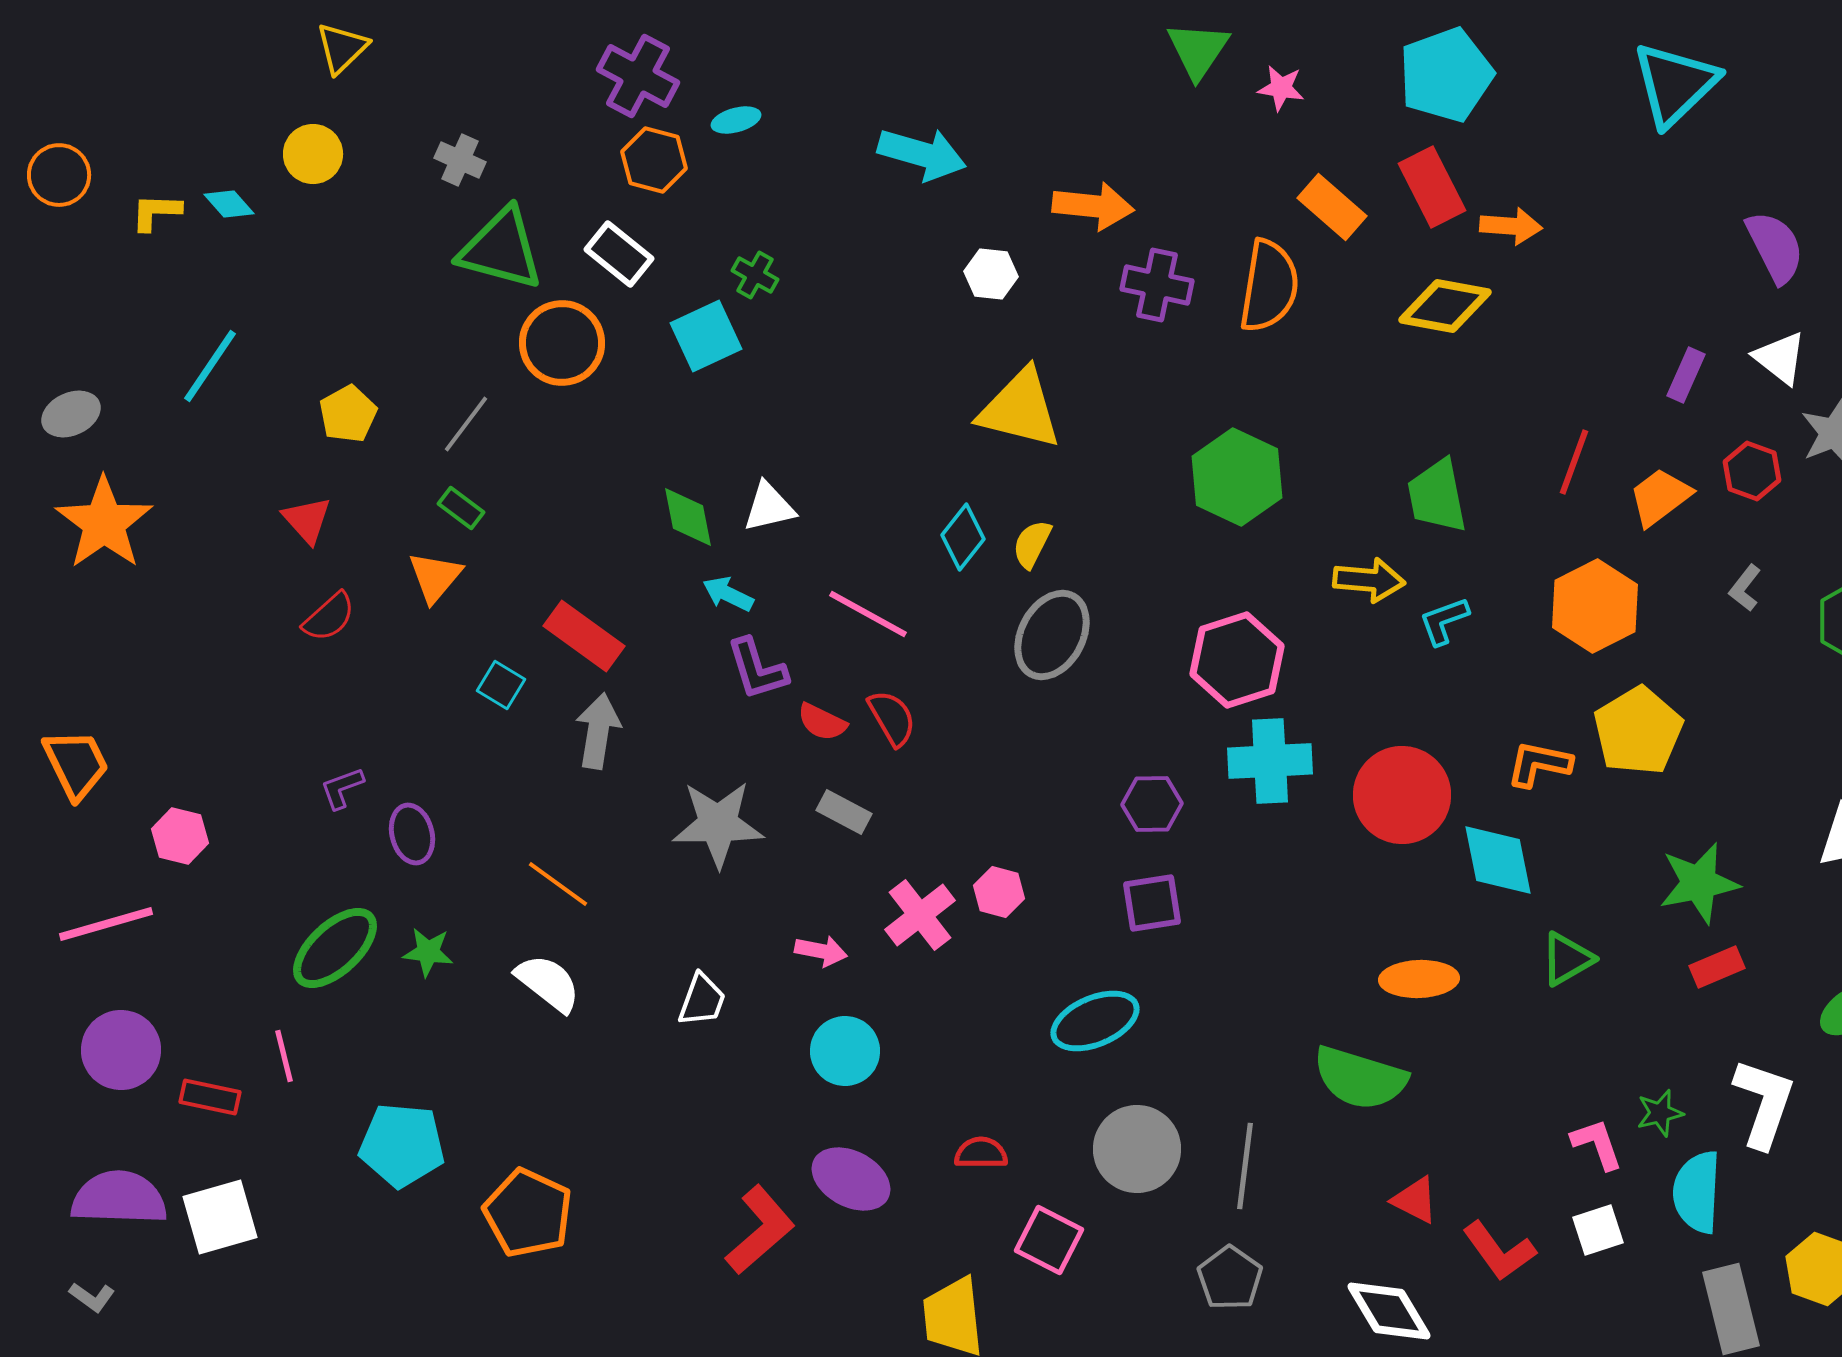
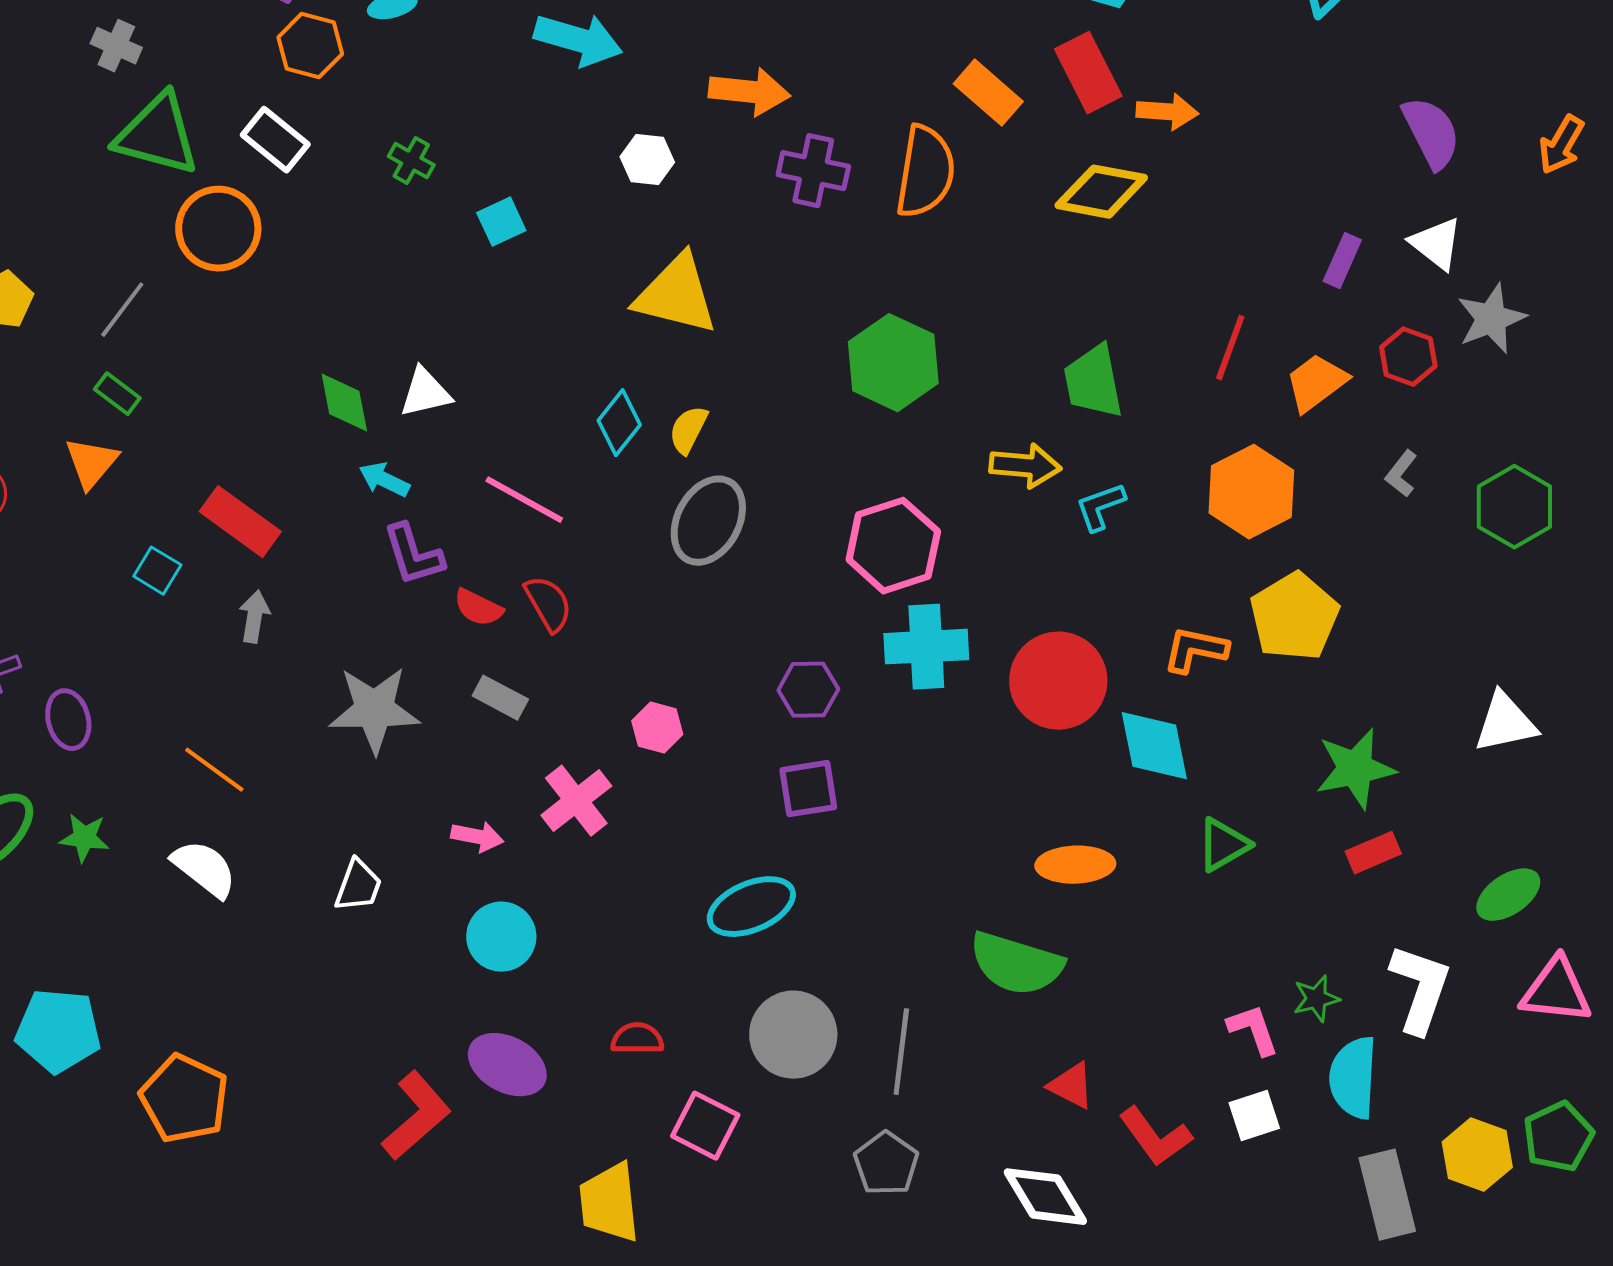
cyan square: (706, 336) -> (501, 222), moved, size x0.7
gray arrow: (598, 731) -> (254, 617), size x0.7
pink hexagon: (999, 892) -> (657, 728), moved

